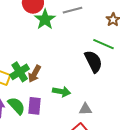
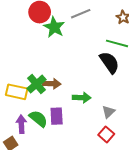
brown arrow: (34, 74) -> (52, 84), turned -108
gray triangle: (85, 109) -> (108, 112), turned -32

